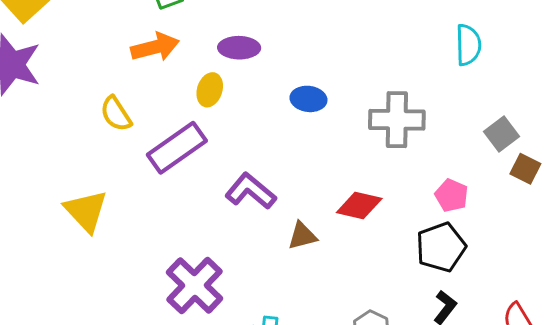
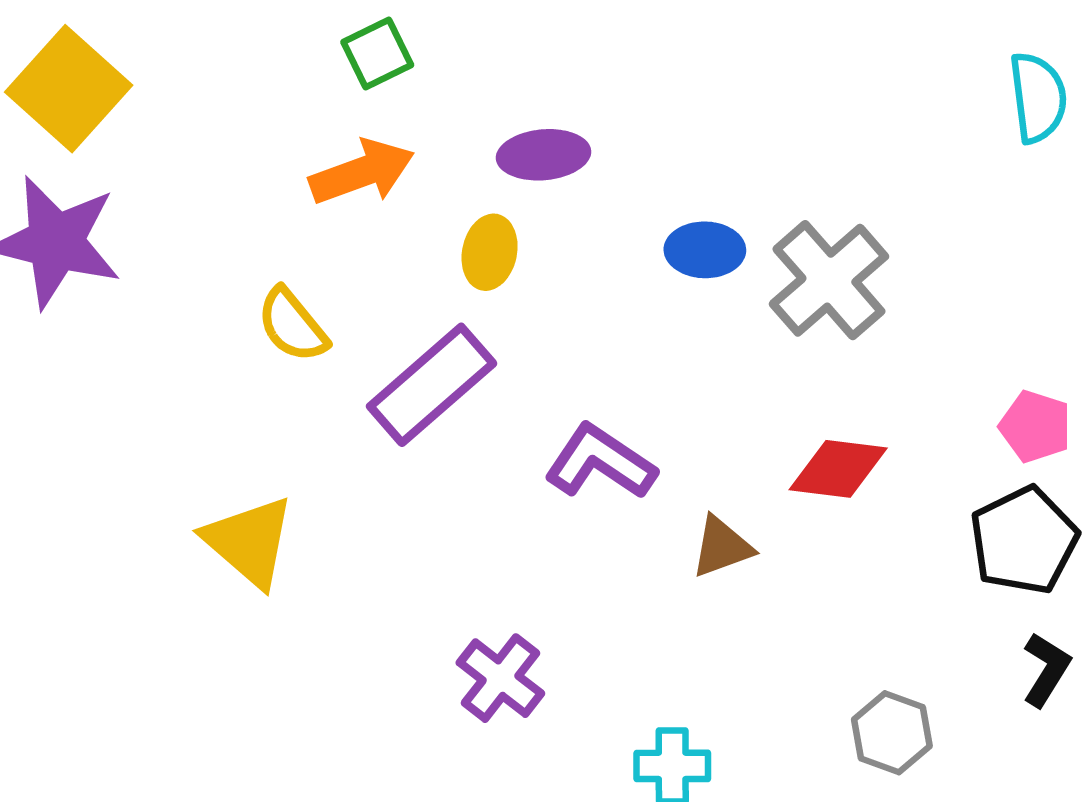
gray cross: (397, 120) -> (829, 280), moved, turned -36
purple cross: (195, 285) -> (500, 678), size x0.7

